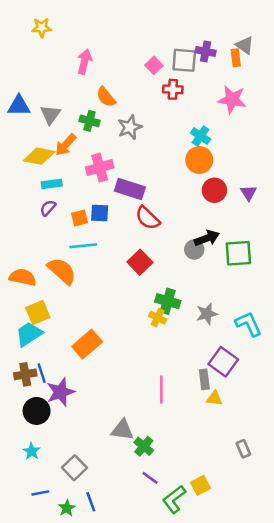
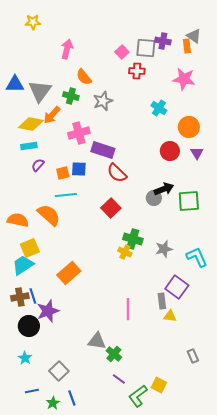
gray triangle: (50, 115) -> (40, 91), size x1.4
orange circle: (199, 160) -> (189, 127), moved
cyan rectangle: (52, 184) -> (29, 146), moved
yellow square: (201, 485) -> (159, 385), turned -35

